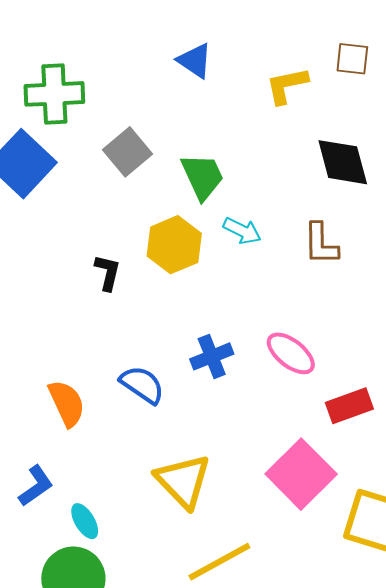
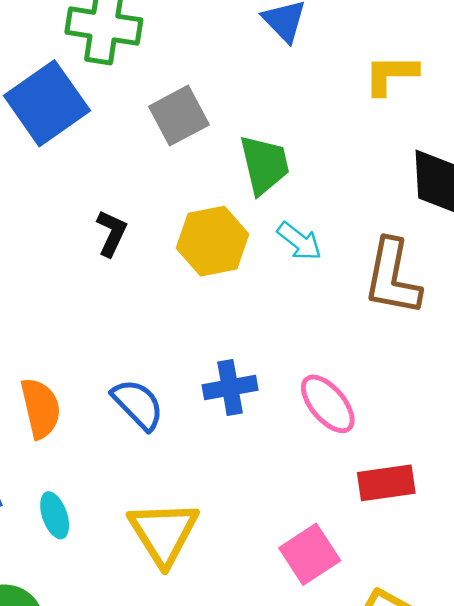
brown L-shape: (321, 244) -> (392, 277), size x1.4
black L-shape: (108, 273) -> (111, 233), moved
pink square: (301, 474) -> (310, 554), size x0.7
cyan ellipse: (85, 521) -> (55, 515), moved

